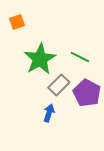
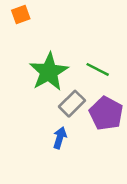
orange square: (17, 22) -> (21, 15), moved

